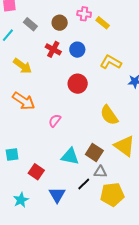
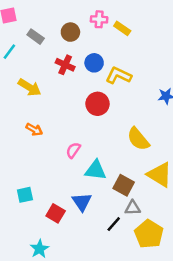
yellow L-shape: (111, 62) -> (119, 76), moved
orange arrow: (24, 101) -> (34, 129), size x0.6
cyan triangle: (70, 156) -> (96, 170), moved
yellow pentagon: (112, 194) -> (149, 234), turned -30
blue triangle: (57, 195) -> (82, 202), moved

